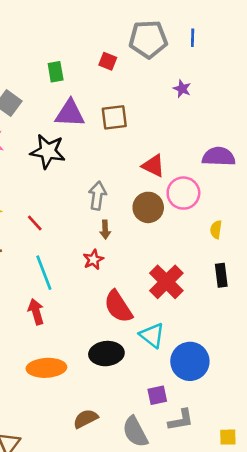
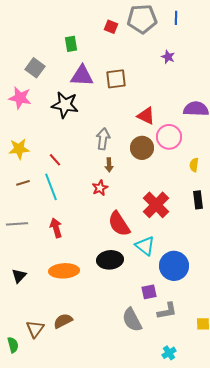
red square: (108, 61) -> (111, 27), moved
cyan line: (44, 273) -> (51, 187), moved
brown semicircle: (86, 419) -> (63, 321), moved

